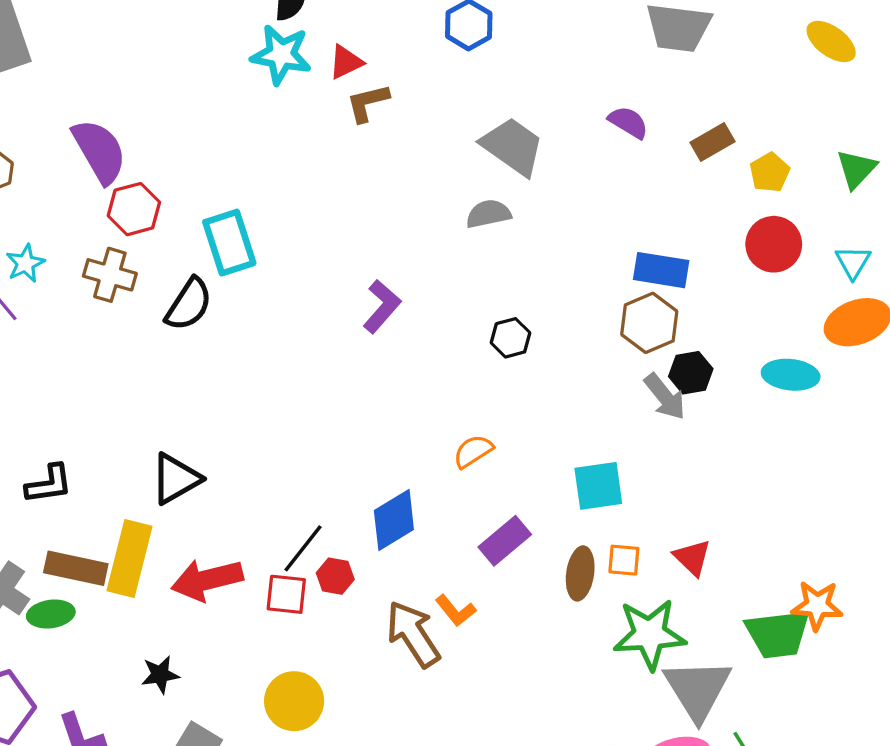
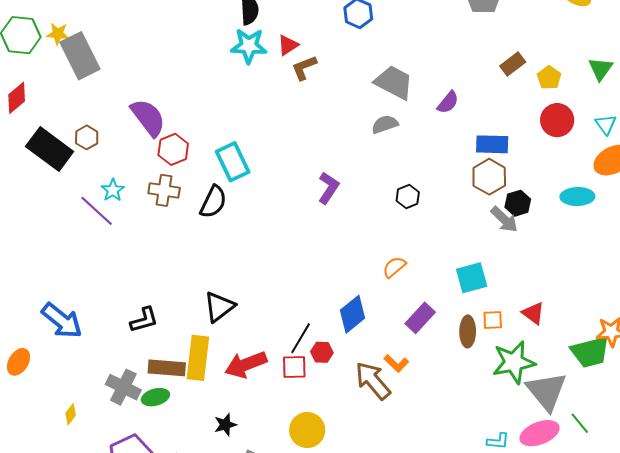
purple semicircle: (628, 122) -> (448, 102), moved, turned 105

